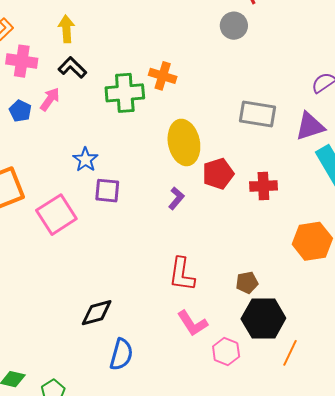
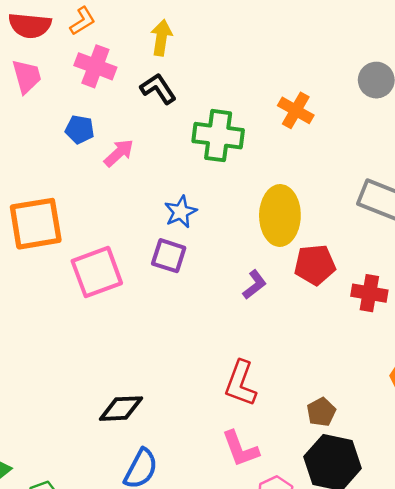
orange cross: (163, 76) -> (296, 110), moved
pink arrow: (50, 99) -> (119, 153), moved
blue pentagon: (20, 111) -> (80, 130), turned -30
blue star: (85, 160) -> (181, 212), moved
brown pentagon: (247, 283) -> (321, 412), turned -30

